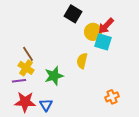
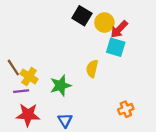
yellow circle: (93, 32) -> (104, 22), moved
brown line: (28, 54) -> (13, 68), moved
blue triangle: (46, 105) -> (65, 120), moved

